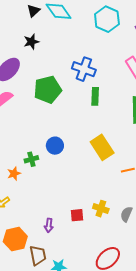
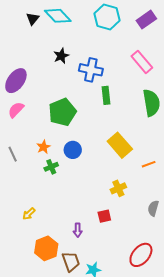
black star: (31, 42) -> (61, 56), moved
green pentagon: (48, 90) -> (62, 112), moved
orange star: (14, 174) -> (43, 147), moved
yellow cross: (101, 209) -> (118, 188), moved, turned -35

